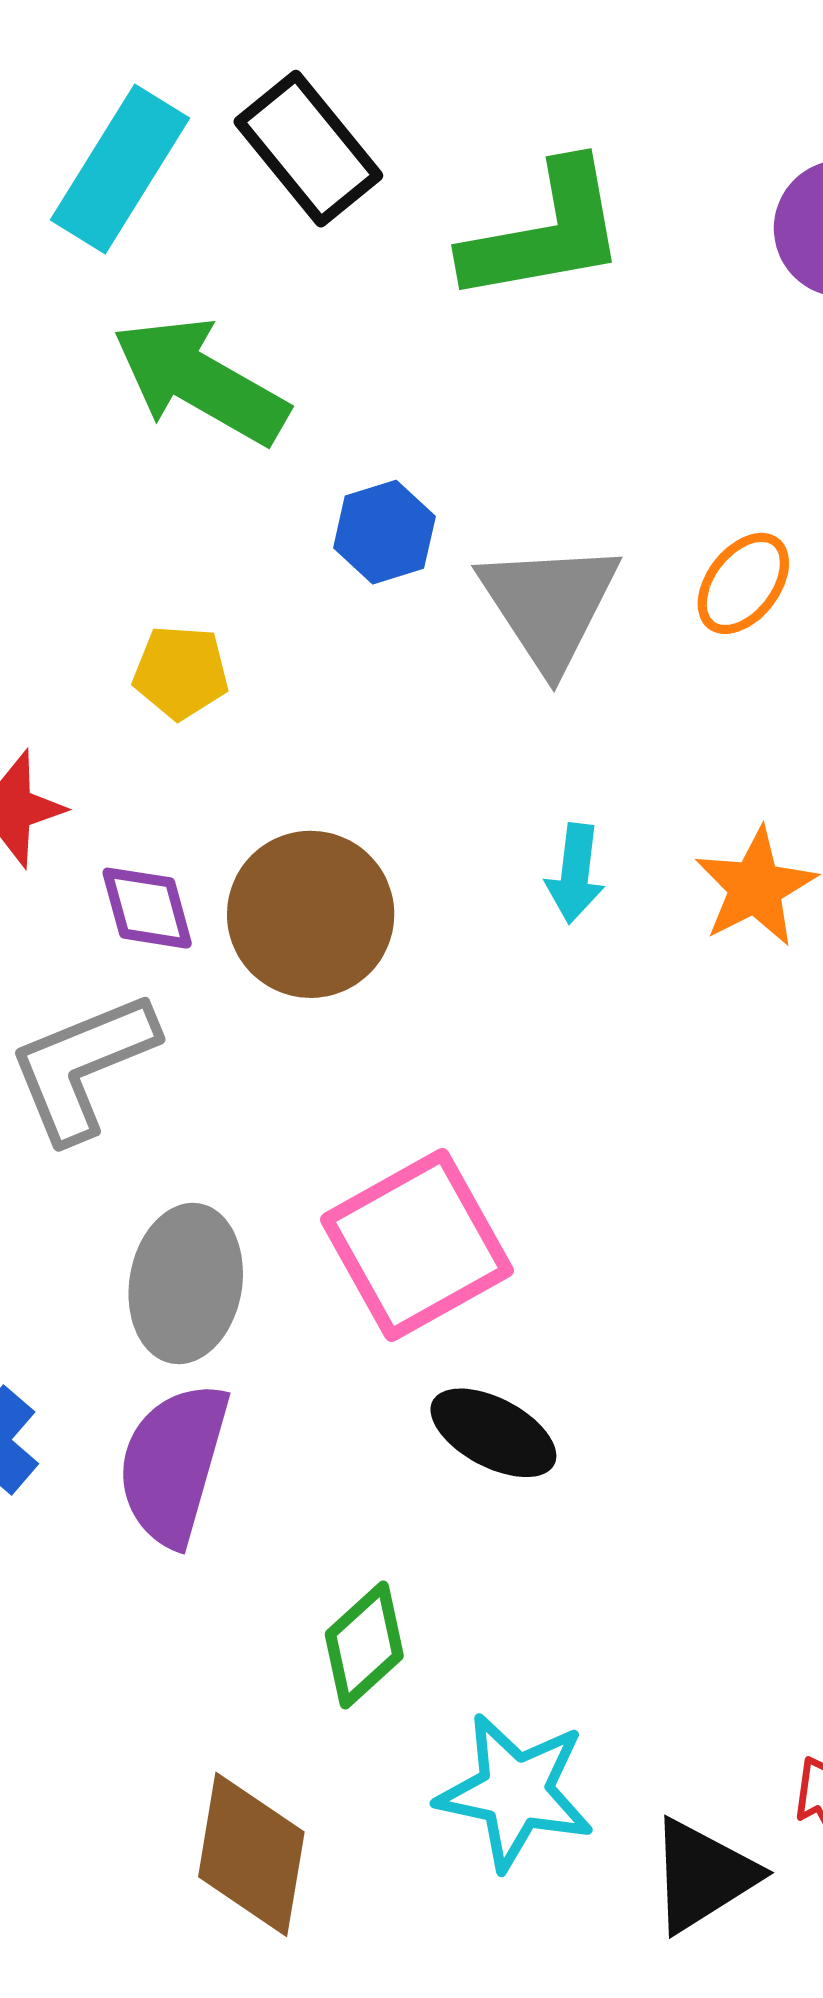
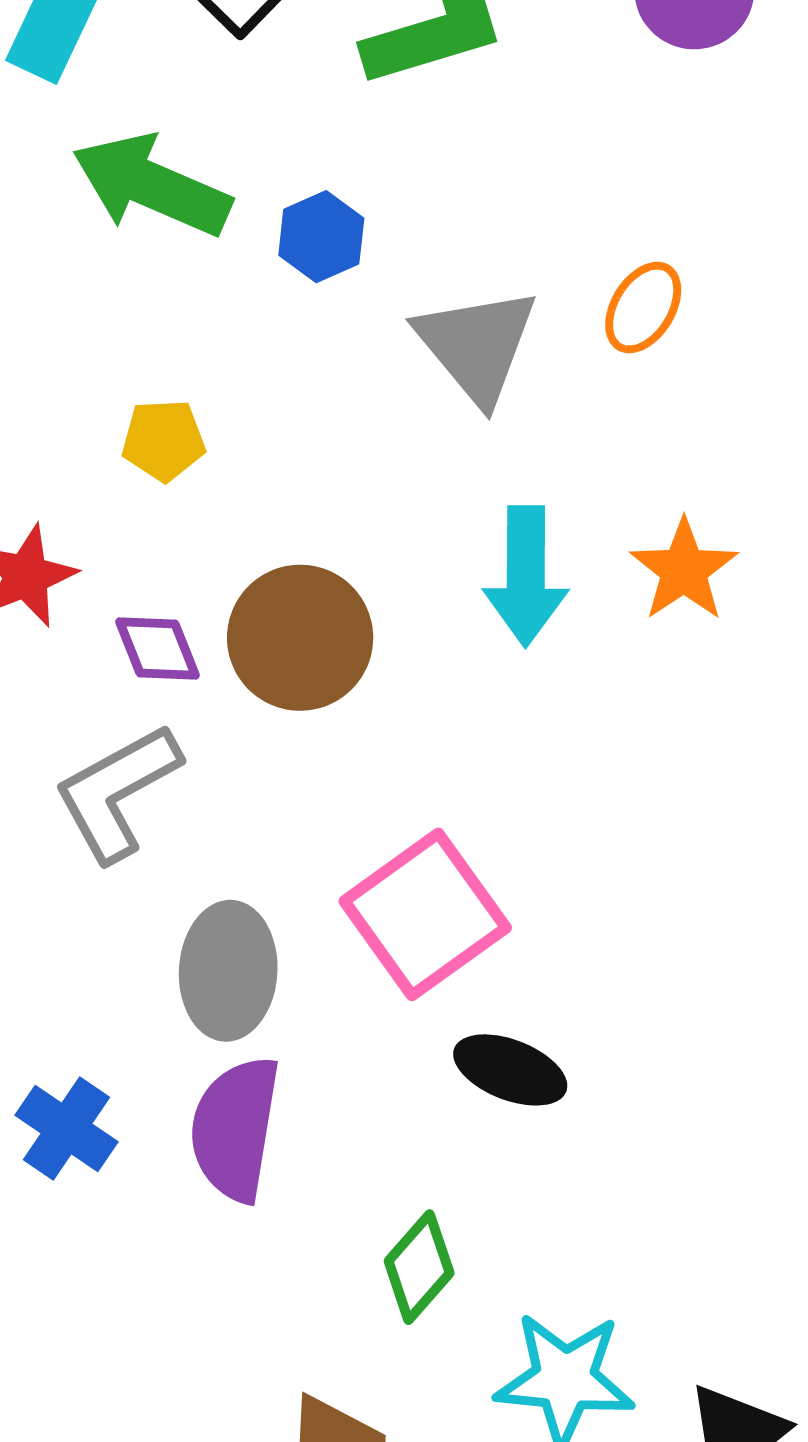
blue hexagon: (384, 532) -> (321, 237), moved
cyan arrow: (575, 873) -> (526, 576), size x1.6

